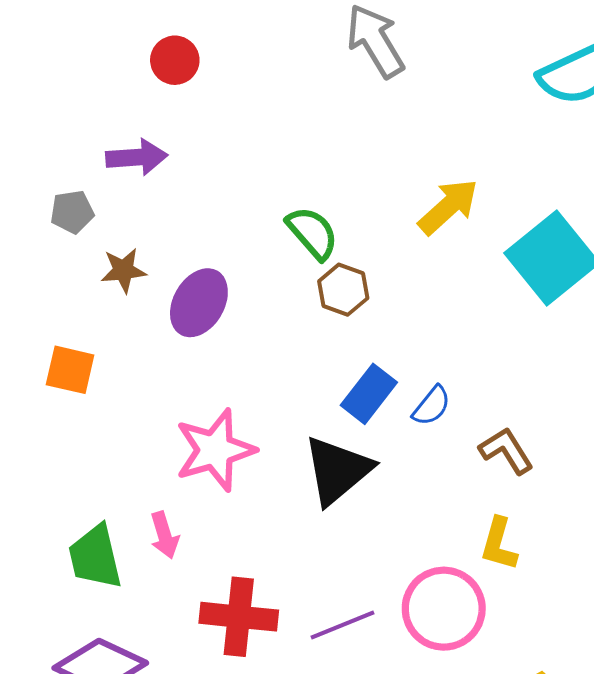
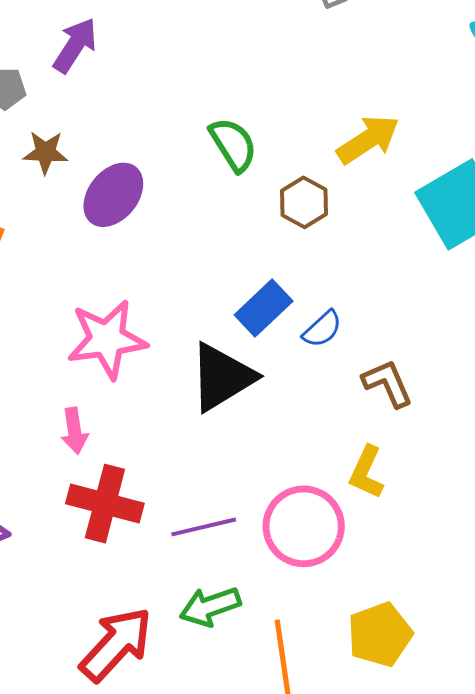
purple arrow: (137, 157) -> (75, 45), turned -62
brown hexagon: (343, 290) -> (304, 202), moved
pink arrow: (164, 535) -> (74, 431), moved

